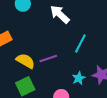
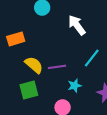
cyan star: (79, 78) -> (75, 86), moved

